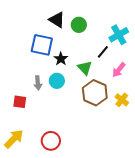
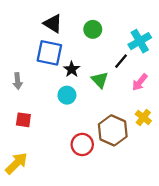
black triangle: (57, 20) -> (53, 23), moved
gray arrow: (38, 83) -> (18, 81), moved
brown hexagon: (95, 93) -> (113, 130), moved
red circle: (51, 141) -> (82, 144), moved

